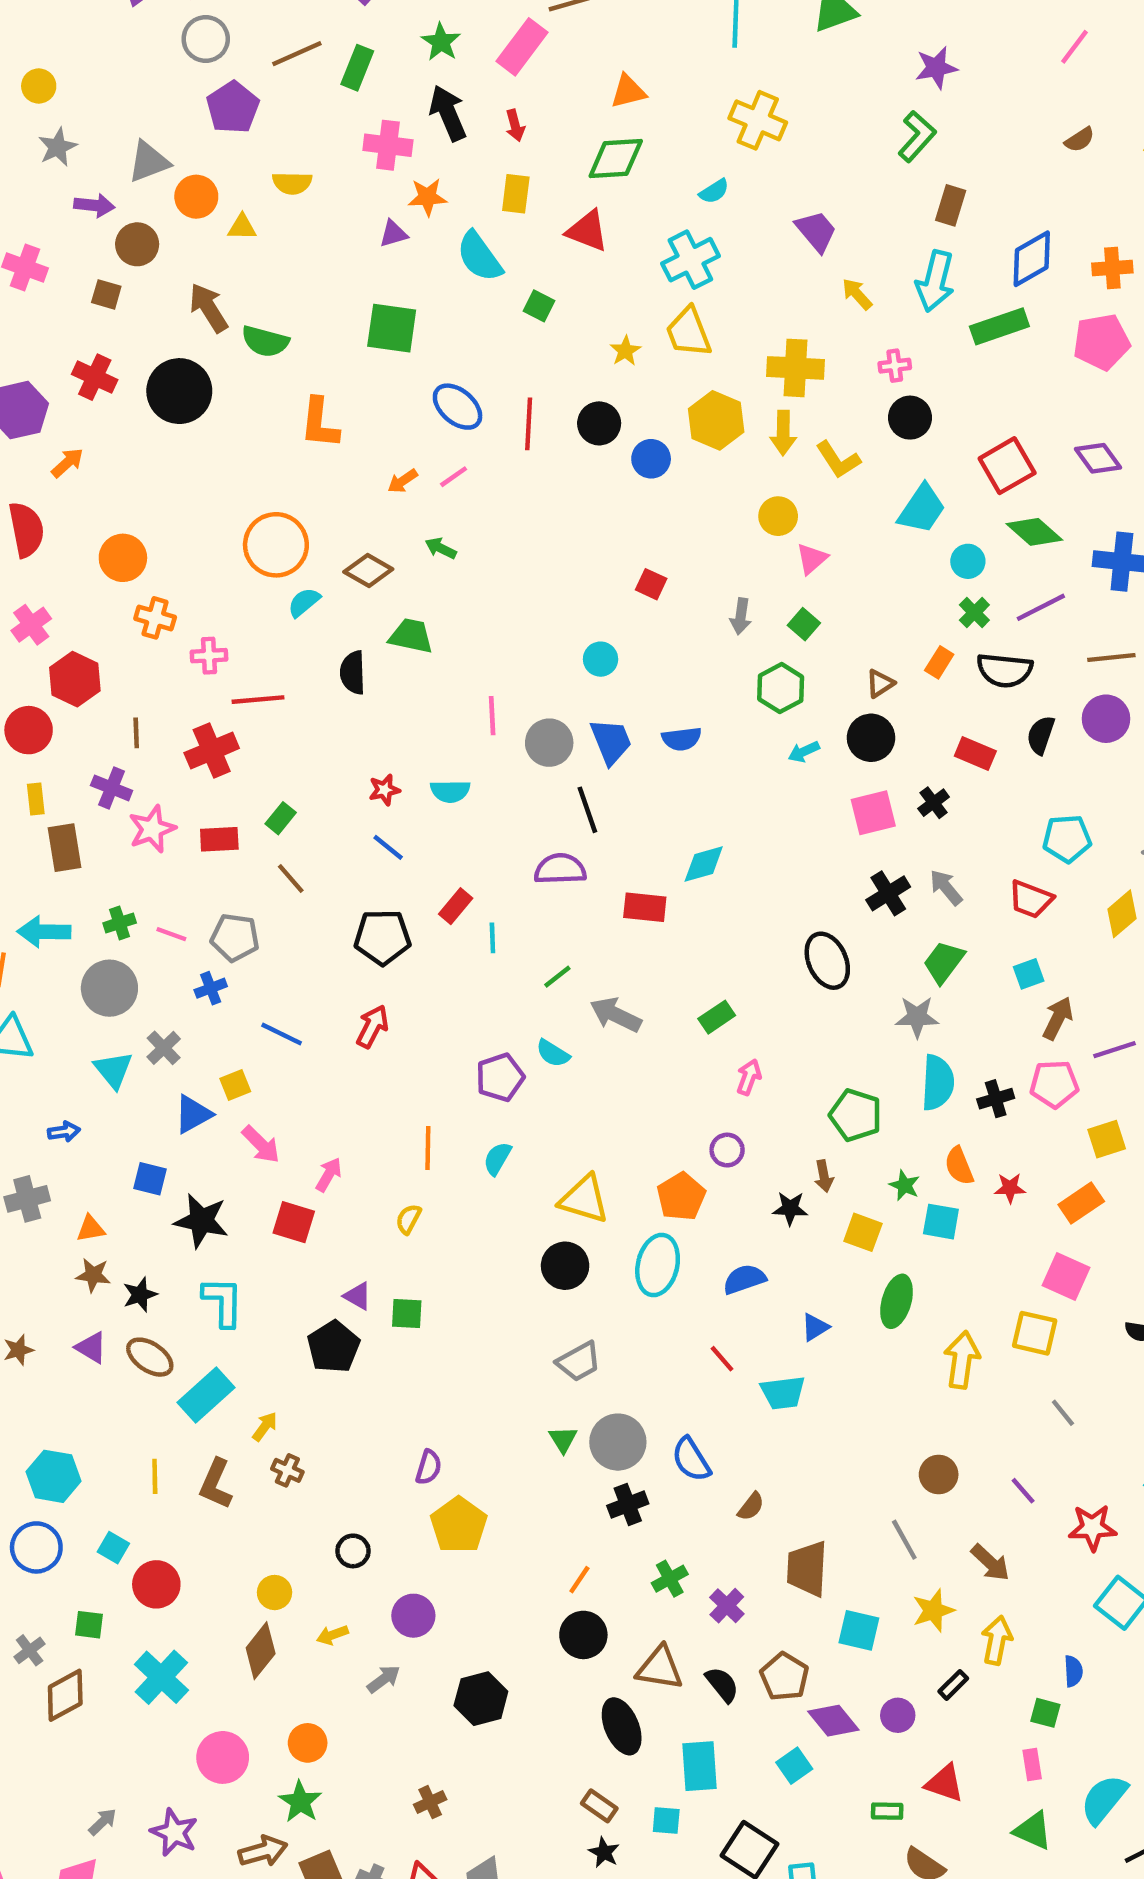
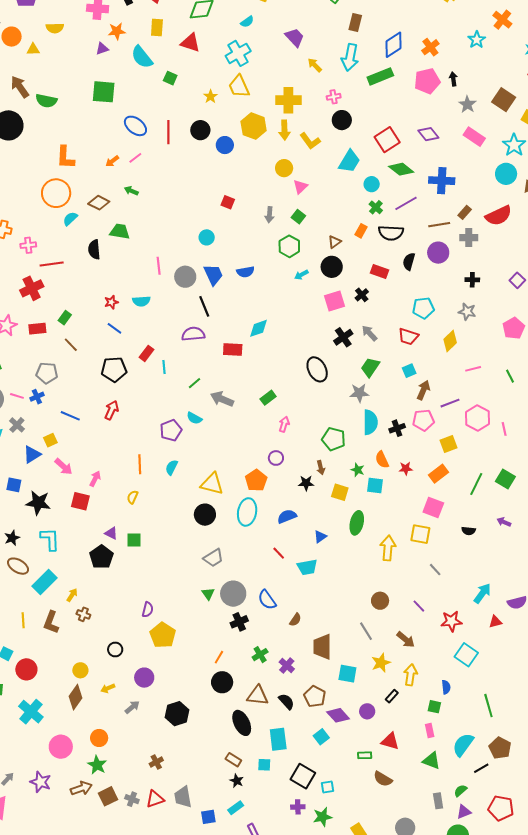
orange cross: (1112, 268) -> (430, 47), turned -30
orange L-shape: (320, 423) -> (65, 157), moved
pink line: (171, 934) -> (17, 396), moved

